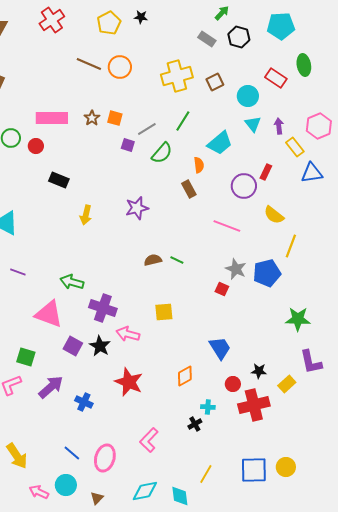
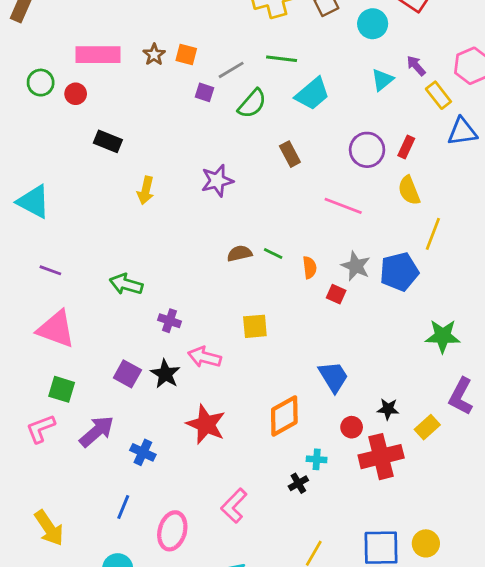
green line: (183, 121) -> (282, 59), turned 65
cyan triangle: (253, 124) -> (382, 80), moved, turned 30
purple arrow: (279, 126) -> (416, 66), turned -35
cyan trapezoid: (220, 143) -> (312, 94), moved
orange semicircle: (199, 165) -> (310, 267), moved
red rectangle: (266, 172) -> (406, 147), moved
yellow semicircle: (274, 215) -> (409, 190), turned 30
purple cross: (103, 308) -> (169, 321), size x0.6
pink triangle: (49, 314) -> (56, 329), moved
purple L-shape: (311, 362) -> (461, 396), turned 40
orange diamond: (185, 376) -> (284, 416), size x1.4
blue line: (72, 453) -> (123, 507), moved, turned 72

